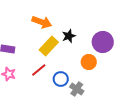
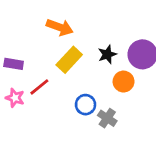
black star: (69, 36) -> (107, 54), moved
red line: (39, 70) -> (39, 87), moved

